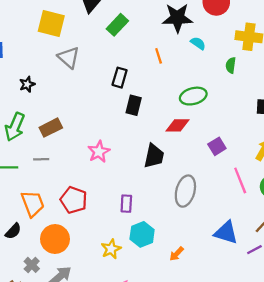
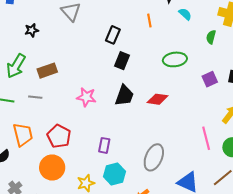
red diamond: (178, 125) -> (157, 99), moved
purple square: (217, 146) -> (210, 79), moved
pink star: (99, 152) -> (86, 97), turned 30
black trapezoid: (154, 156) -> (124, 96), moved
gray ellipse: (185, 191) -> (154, 157), moved
orange circle: (55, 239) -> (52, 167), moved

